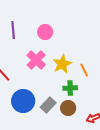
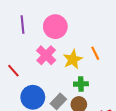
pink circle: (45, 32) -> (55, 27), size x1.5
orange line: (84, 70) -> (95, 53), moved

